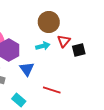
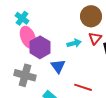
brown circle: (49, 22) -> (91, 16), moved

